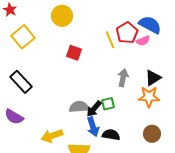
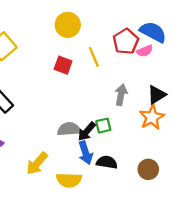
yellow circle: (62, 16) -> (68, 25), moved
yellow line: (110, 40) -> (94, 57), moved
orange star: (149, 97) -> (152, 117), turned -30
brown circle: (152, 134) -> (148, 169), moved
yellow arrow: (52, 136) -> (37, 163), turned -30

